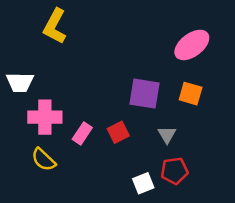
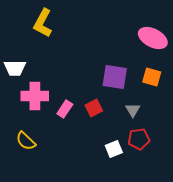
pink ellipse: (192, 45) -> (153, 38), turned 64
yellow semicircle: (44, 160) -> (26, 141), moved

